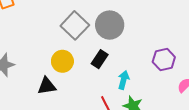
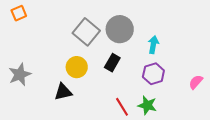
purple hexagon: (164, 59) -> (153, 74), moved
cyan arrow: (124, 80) -> (153, 45), moved

